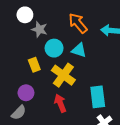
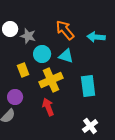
white circle: (25, 15) -> (10, 29), moved
yellow cross: (63, 75) -> (51, 80), turned 30
cyan rectangle: (98, 97) -> (88, 86), moved

